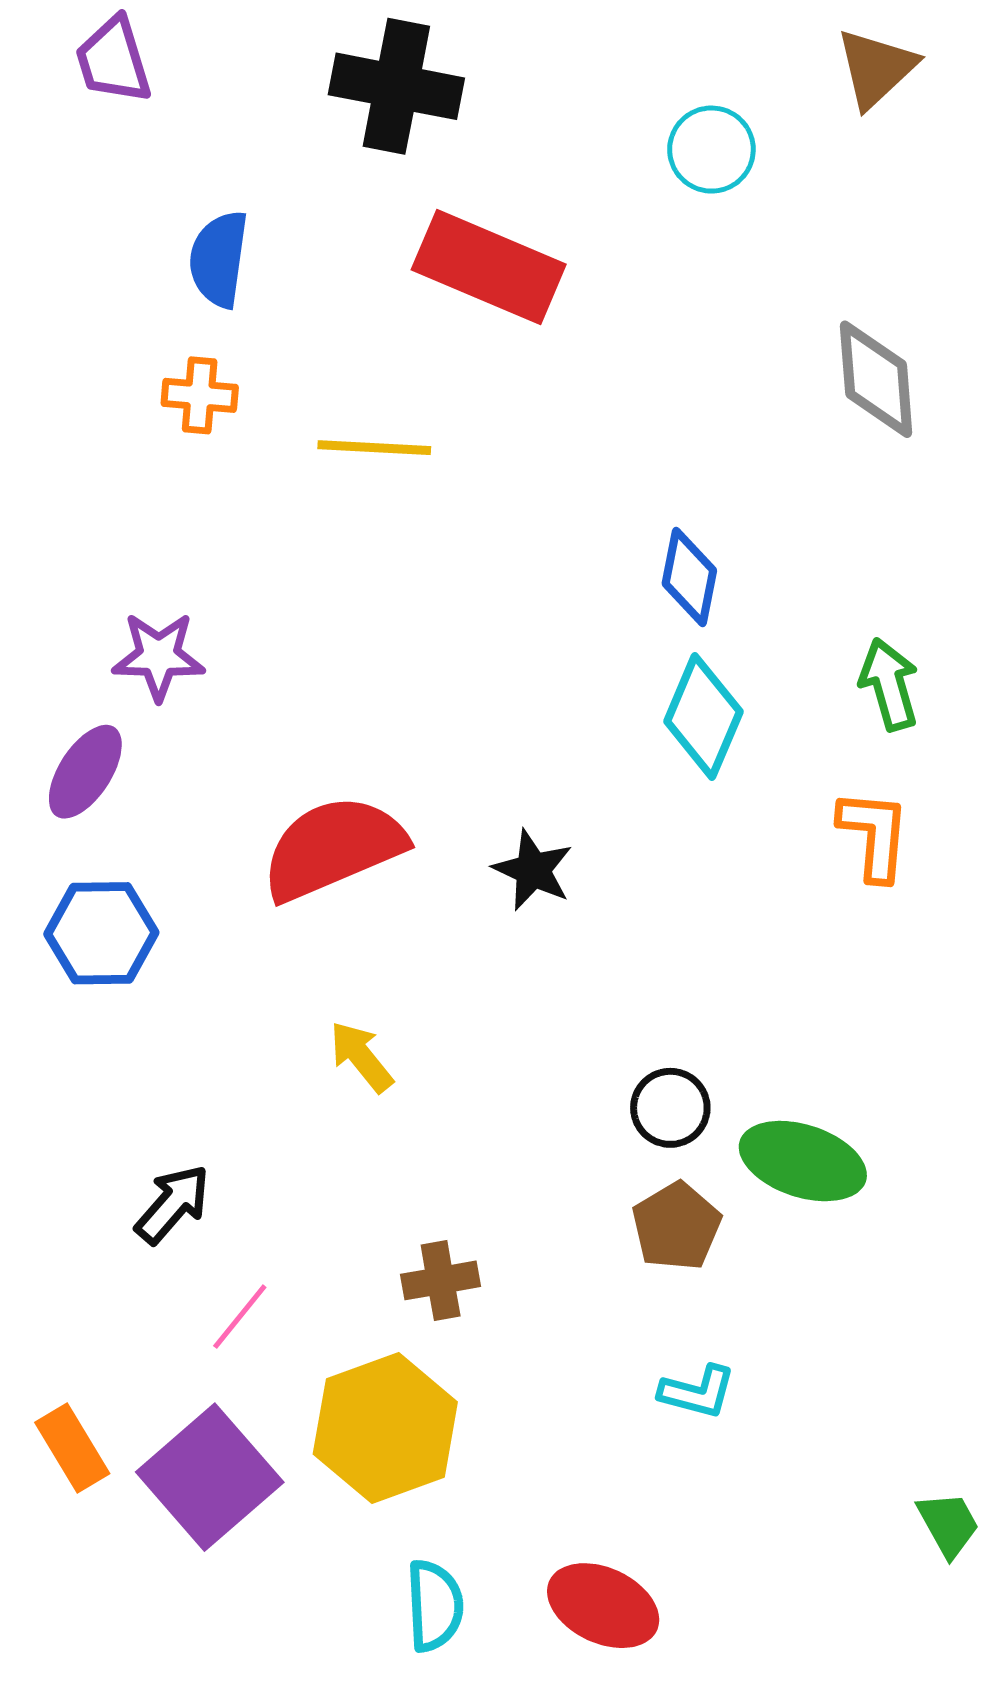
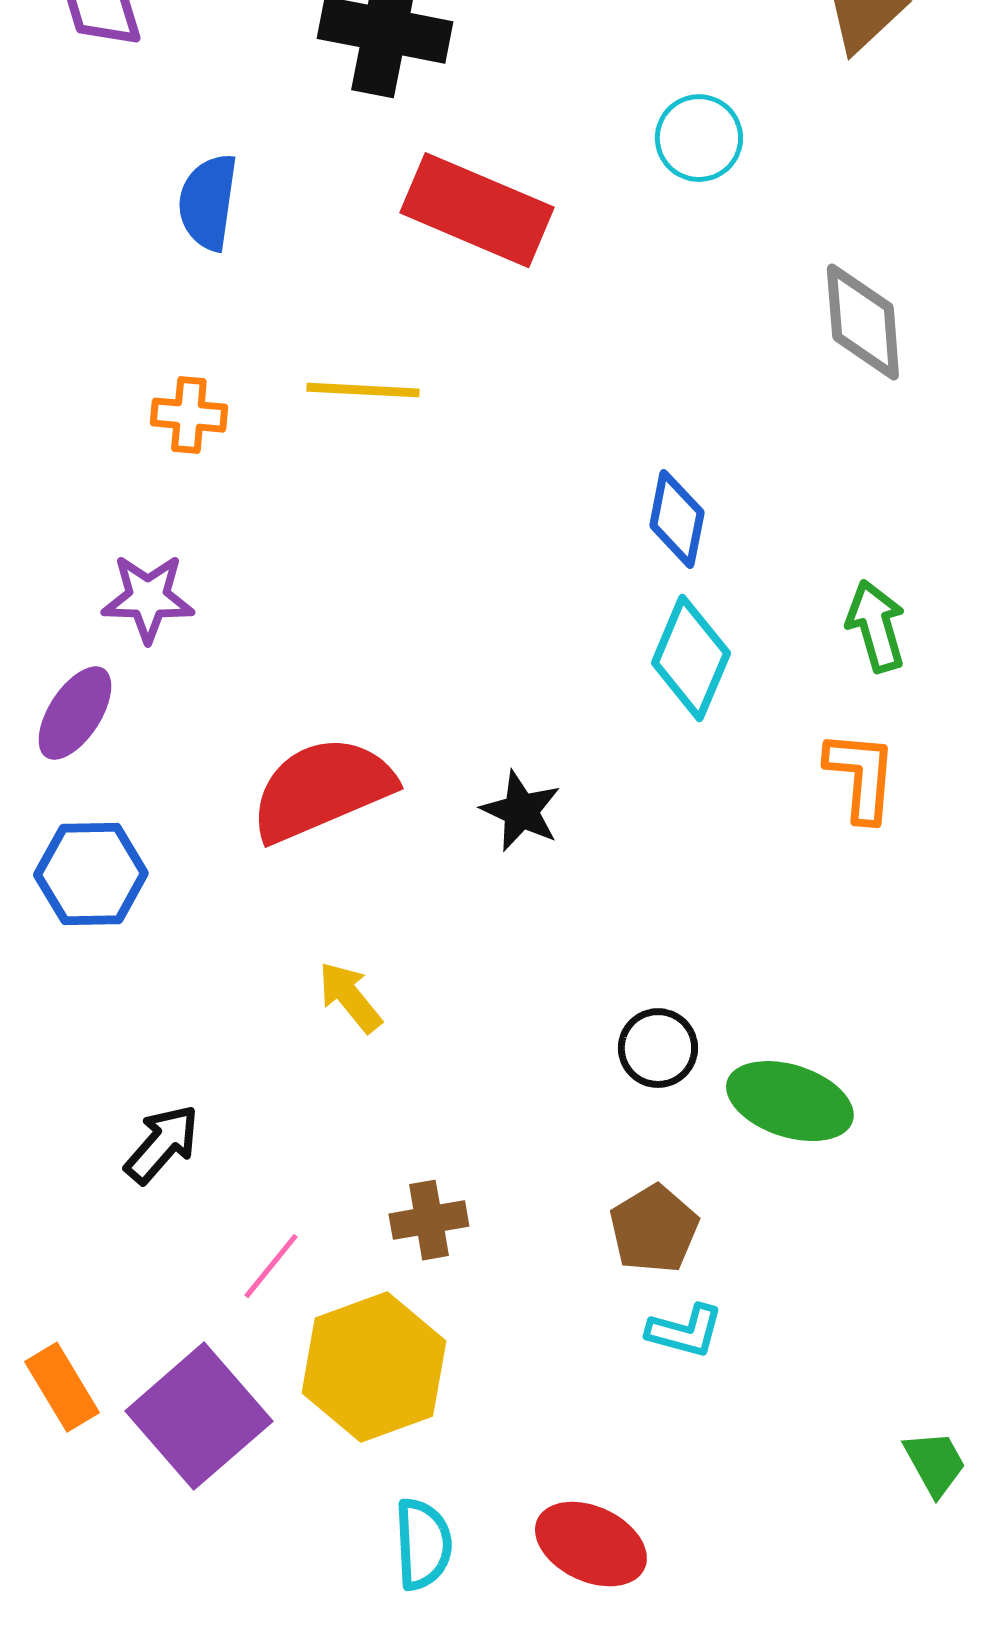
cyan circle: (711, 150) -> (699, 138), moved
orange cross: (200, 395) -> (189, 415), moved
brown pentagon: (676, 1226) -> (654, 1229), moved
pink line: (240, 1317) -> (271, 1266), moved

